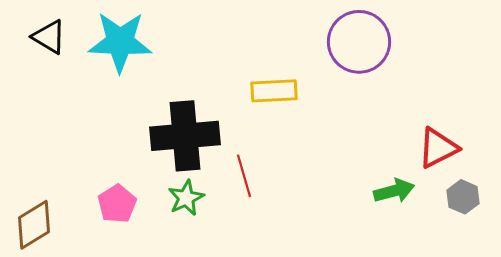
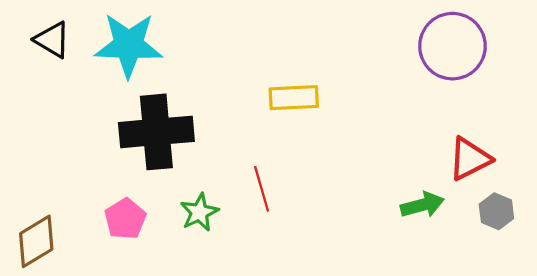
purple circle: (359, 42) -> (452, 46), moved
black cross: (185, 136) -> (156, 132), moved

